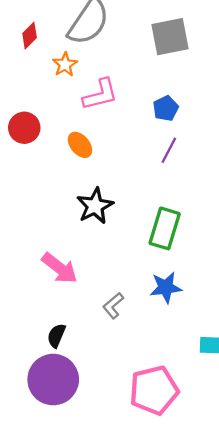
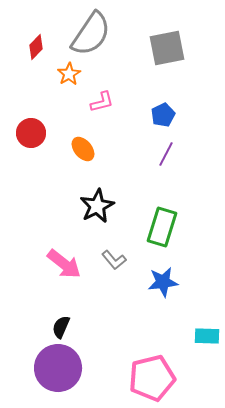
pink L-shape: (100, 95) -> (102, 102), size x0.7
gray L-shape: (113, 306) -> (114, 260), moved, turned -90

